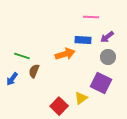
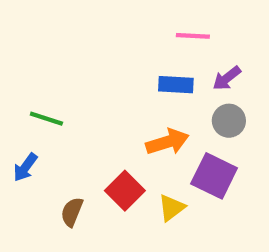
orange arrow: (65, 54) -> (167, 142), moved
brown semicircle: (34, 71) -> (72, 212), moved
red square: (59, 106) -> (125, 191), moved

